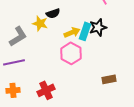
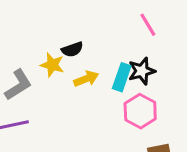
yellow arrow: (72, 32) -> (86, 79), moved
pink hexagon: (71, 53) -> (140, 111), moved

